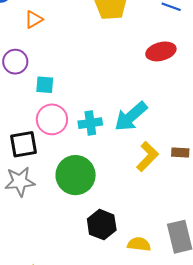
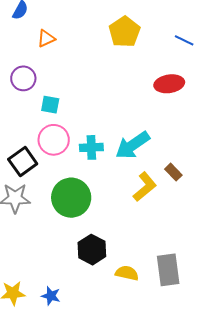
black square: (23, 144) -> (23, 161), turned -32
brown rectangle: (180, 152) -> (173, 172), moved, turned 36

